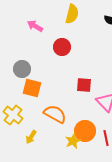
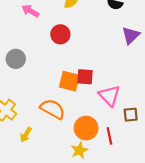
orange square: (32, 88) -> (69, 81), moved
yellow star: (73, 141) -> (79, 150), moved

